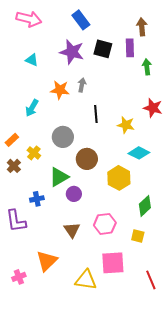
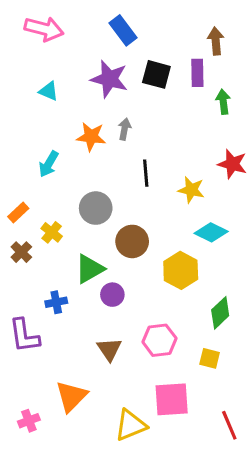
yellow triangle: (86, 280) -> (131, 425), turned -30

